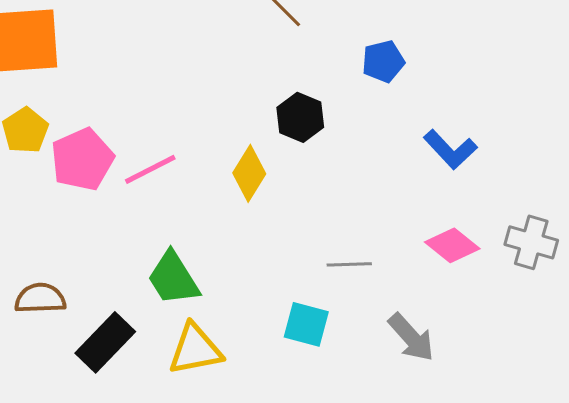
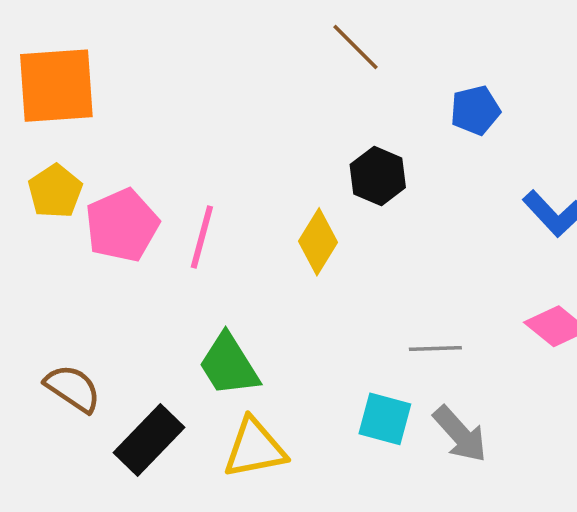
pink line: (150, 169) -> (202, 237), turned -48
brown semicircle: (40, 298) -> (73, 388), turned 36
gray arrow: (411, 337) -> (460, 434), moved

